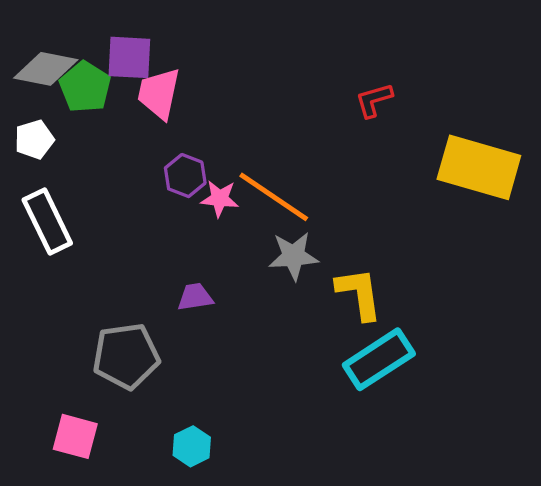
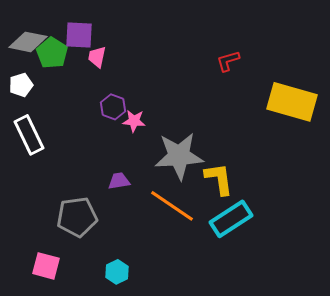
pink trapezoid: (159, 94) -> (97, 57), size x0.7
orange line: (274, 197) -> (172, 206), moved
gray star: (293, 256) -> (179, 156), size x1.6

